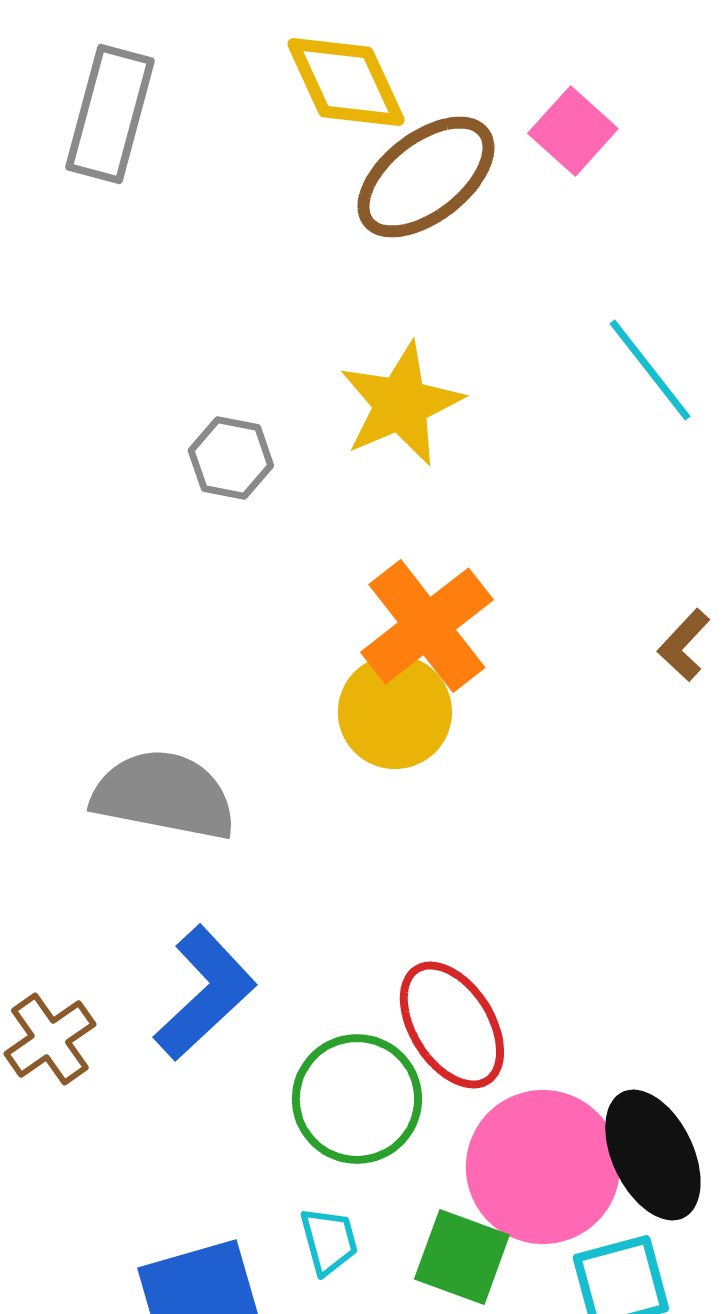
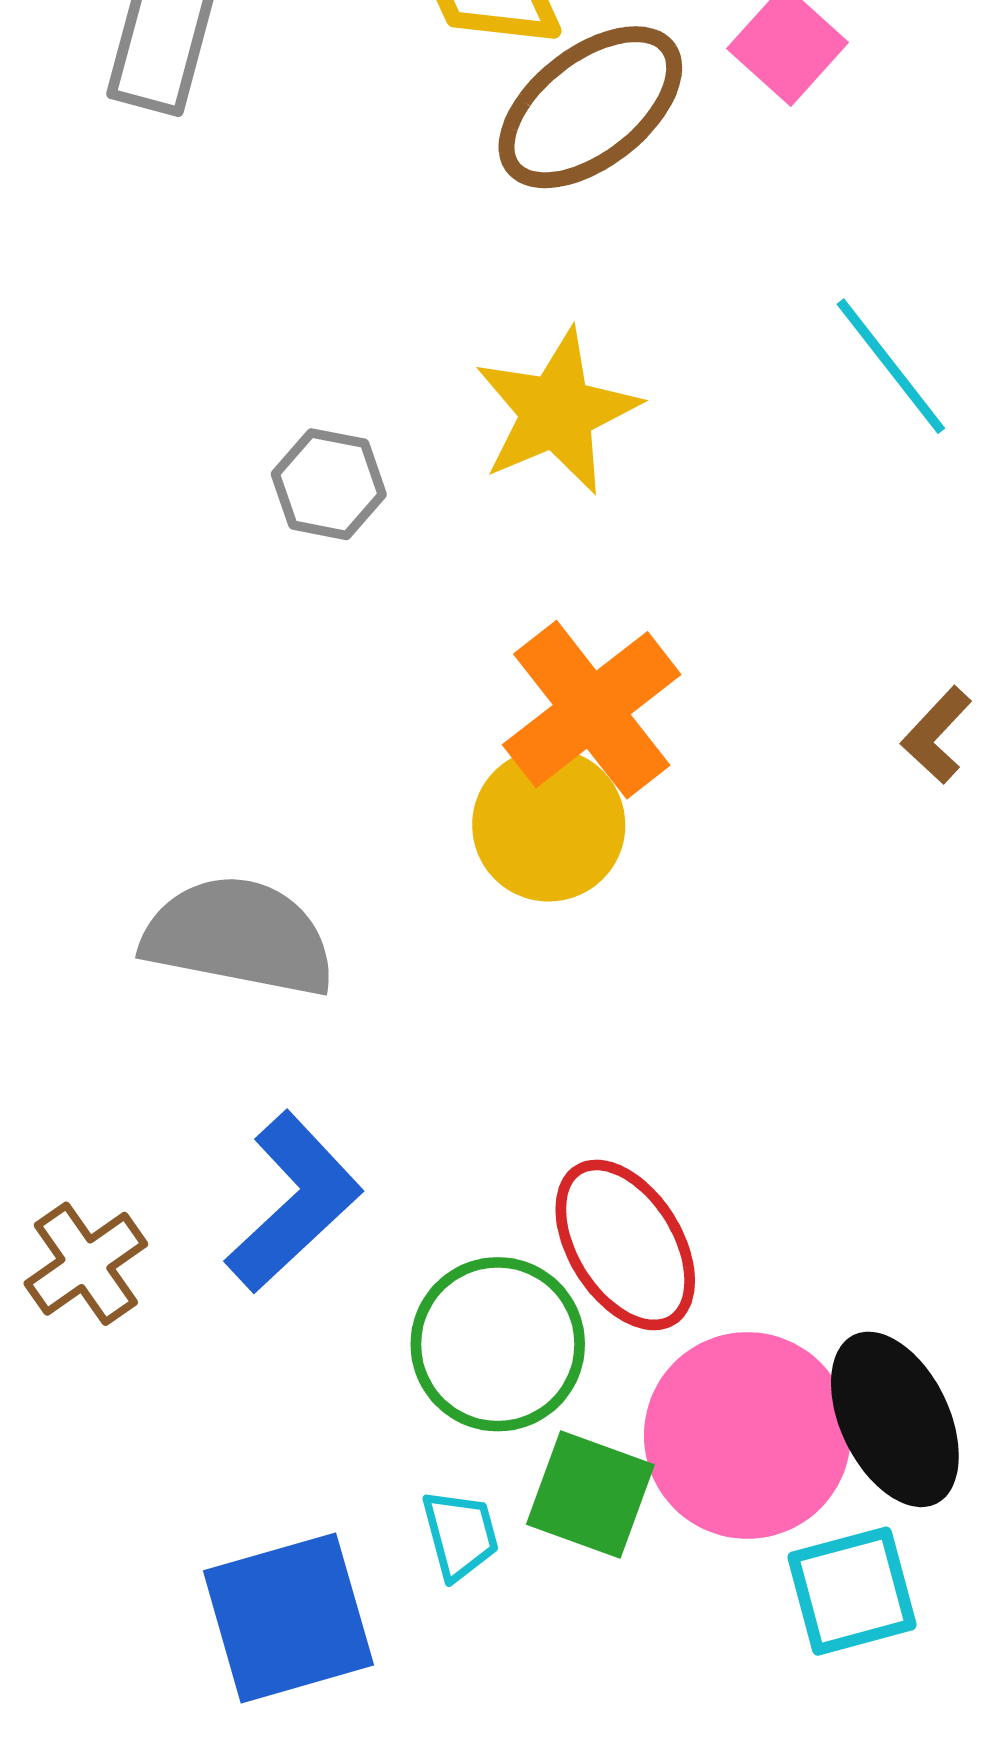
green square: (462, 1257) -> (590, 1495), moved

